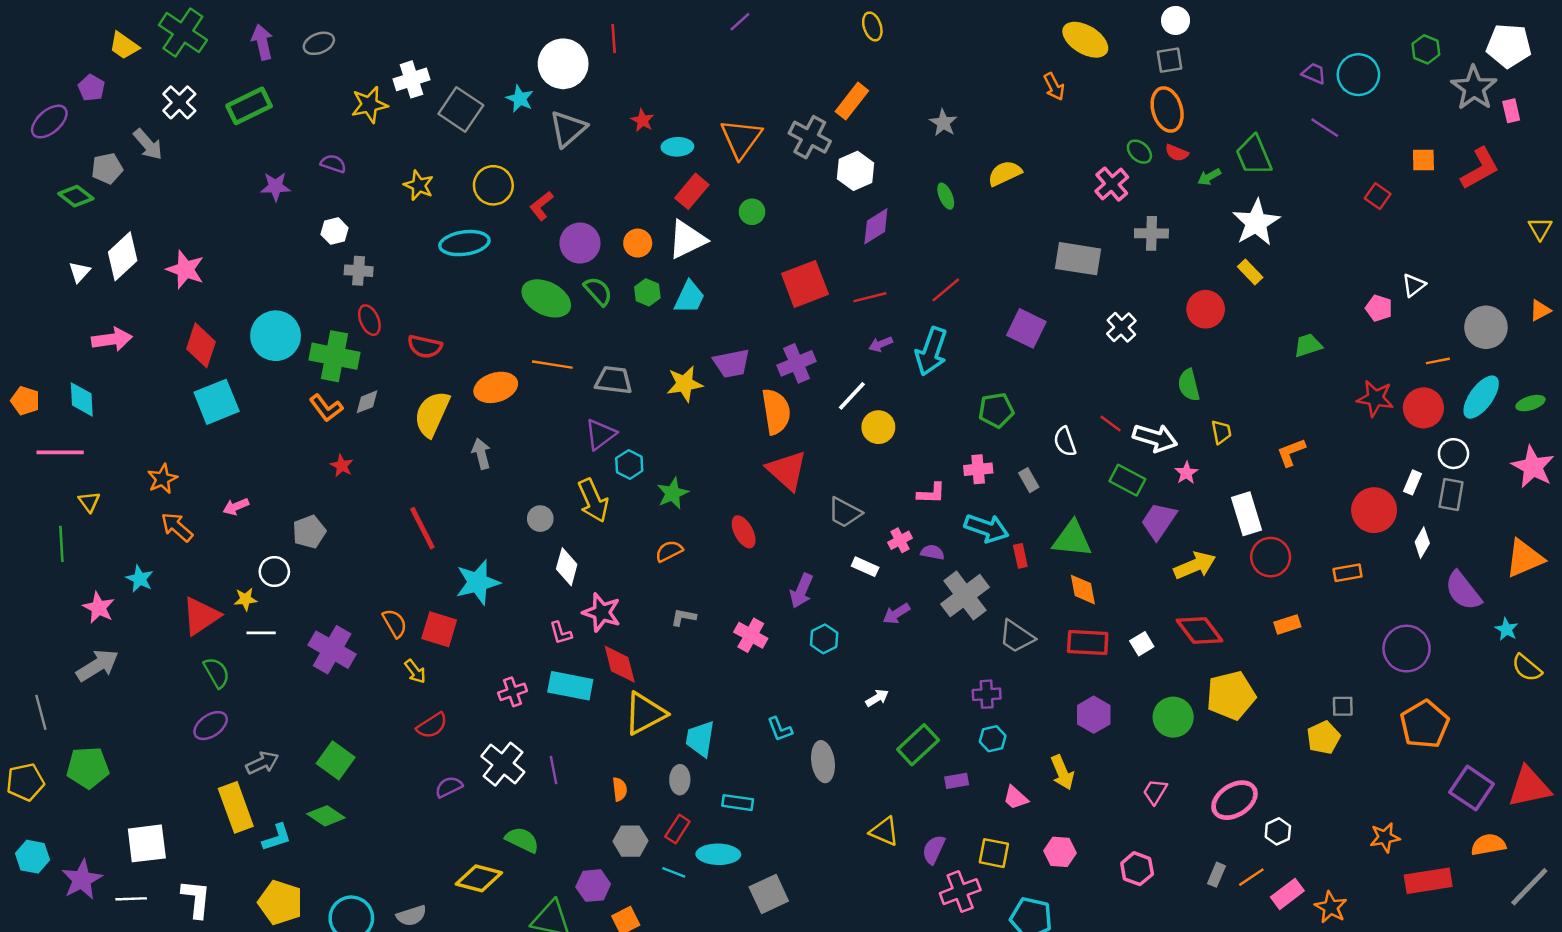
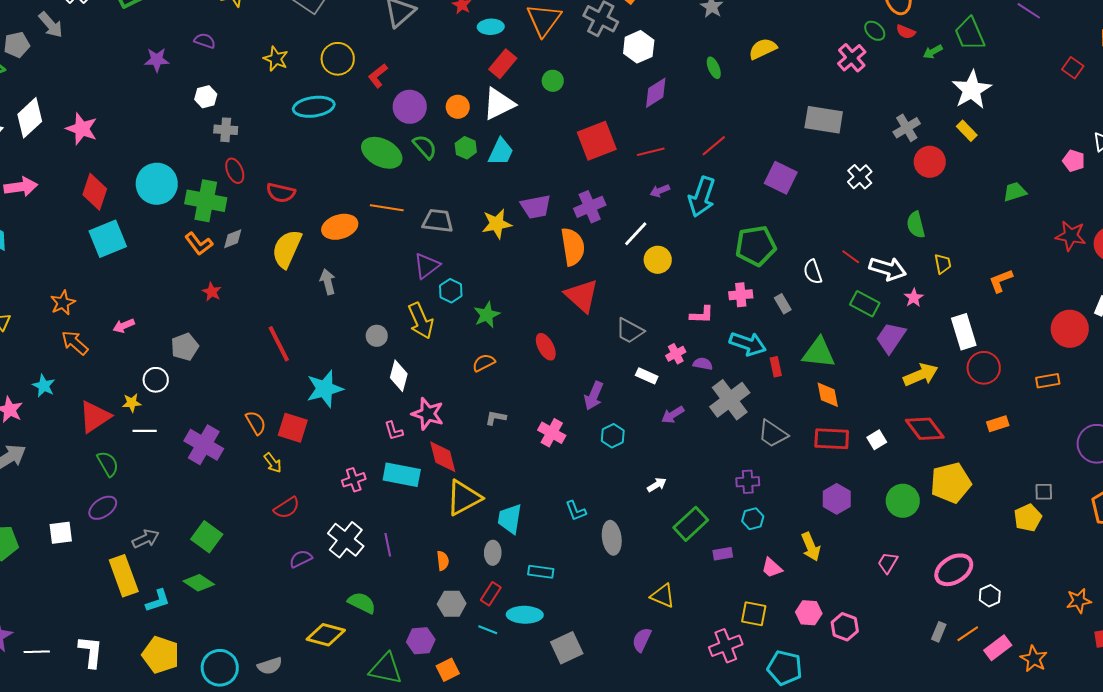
gray cross: (1151, 233) -> (907, 128), moved, turned -32
green pentagon: (996, 410) -> (756, 246), size x1.4
white square: (147, 843) -> (61, 533), moved, size x0.7
purple semicircle: (934, 849) -> (642, 640), moved
pink hexagon: (1137, 869) -> (845, 627), moved

